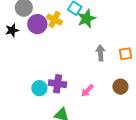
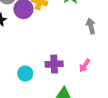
cyan circle: (39, 88) -> (25, 74), moved

